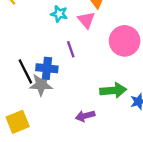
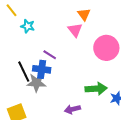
cyan star: (59, 14) -> (28, 26), moved
purple line: (71, 49) -> (50, 55), moved, turned -40

